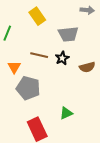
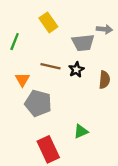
gray arrow: (87, 10) -> (104, 29), moved
brown semicircle: (87, 67) -> (104, 80), turned -70

